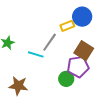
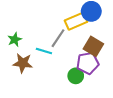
yellow rectangle: (67, 26) -> (76, 21), size x1.5
brown star: (18, 86) -> (23, 63), moved

